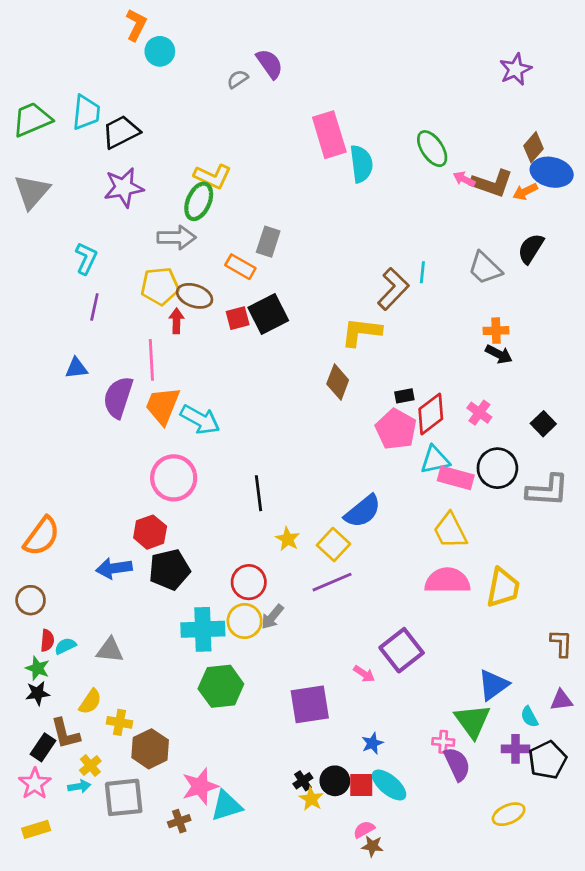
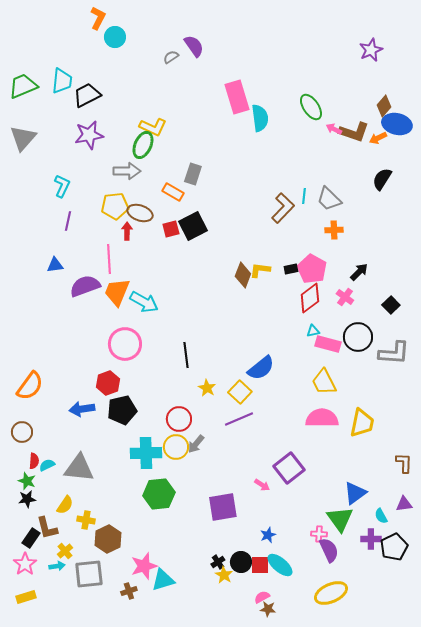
gray trapezoid: (485, 268) -> (329, 199), moved
orange cross: (496, 331) -> (334, 230), moved
yellow L-shape: (361, 332) -> (260, 270), moved, size x0.7
black arrow: (499, 354) -> (359, 272), moved, turned -72
black rectangle: (404, 396) -> (291, 269), moved
purple semicircle: (118, 397) -> (85, 286), turned 52
pink pentagon: (396, 429) -> (312, 269), moved
cyan triangle: (435, 460) -> (313, 331), size x0.6
gray triangle: (110, 650) -> (79, 468), size x1.5
yellow ellipse: (509, 814) -> (331, 593), moved, size x1.4

